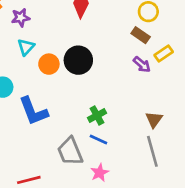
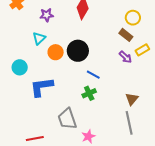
purple star: (21, 18) -> (47, 15), moved
blue L-shape: (33, 111) -> (42, 87), turned 100
blue line: (98, 139) -> (93, 75), moved

